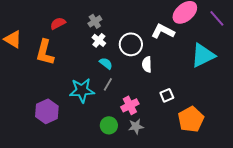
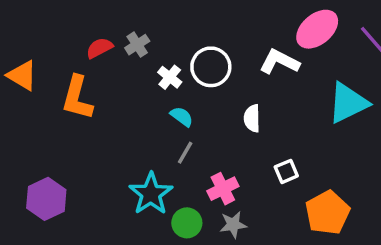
gray cross: (95, 21) -> (137, 45), moved
white circle: (131, 44) -> (211, 67), moved
cyan star: (82, 90) -> (151, 194), moved, turned -30
purple hexagon: (47, 111) -> (46, 199), moved

